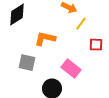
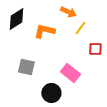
orange L-shape: (45, 39) -> (44, 31), moved

